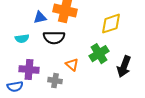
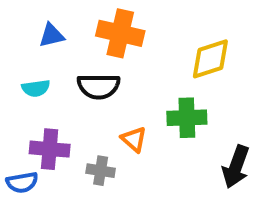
blue triangle: (40, 18) -> (52, 35), moved
green cross: (99, 54) -> (187, 118), turned 30
black arrow: (124, 67) -> (236, 167), moved

